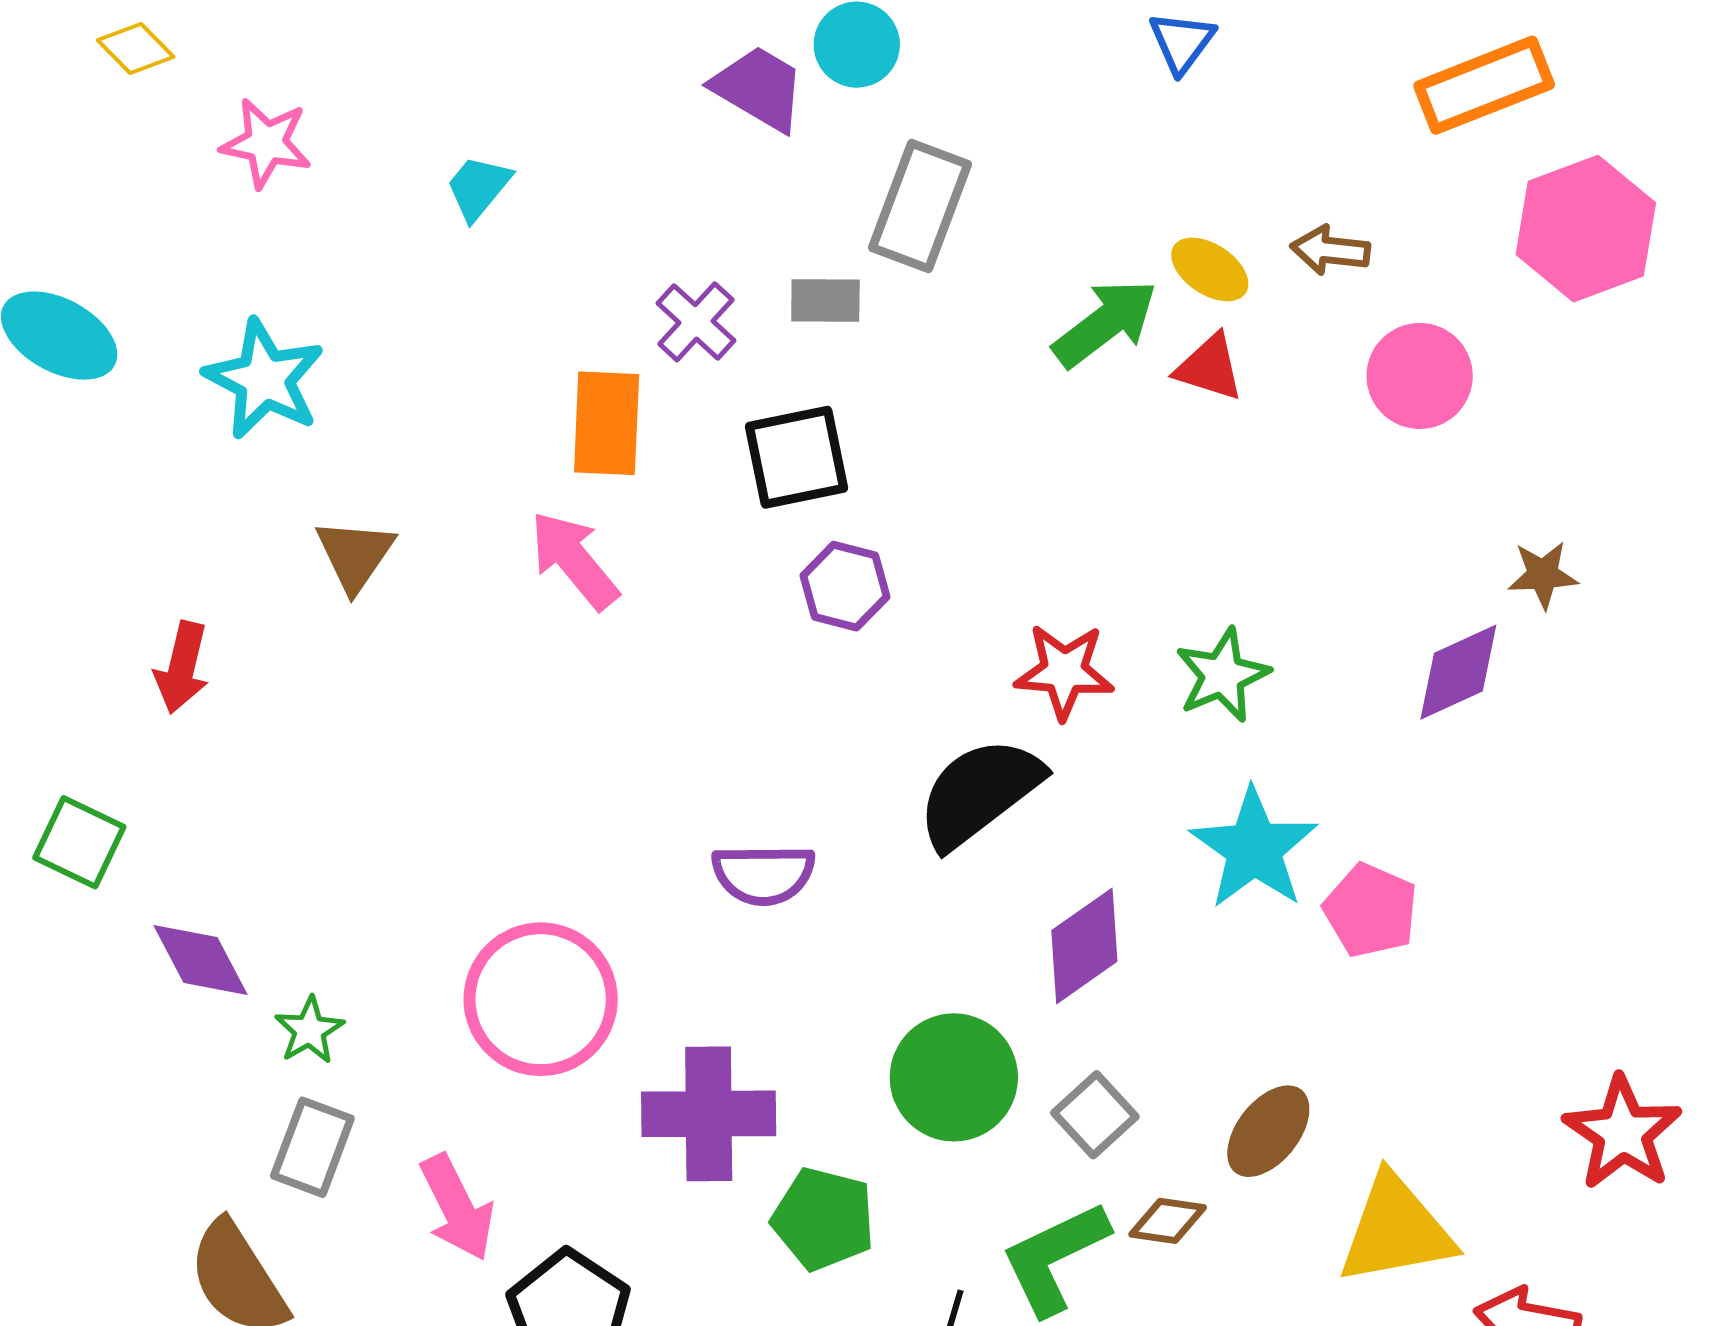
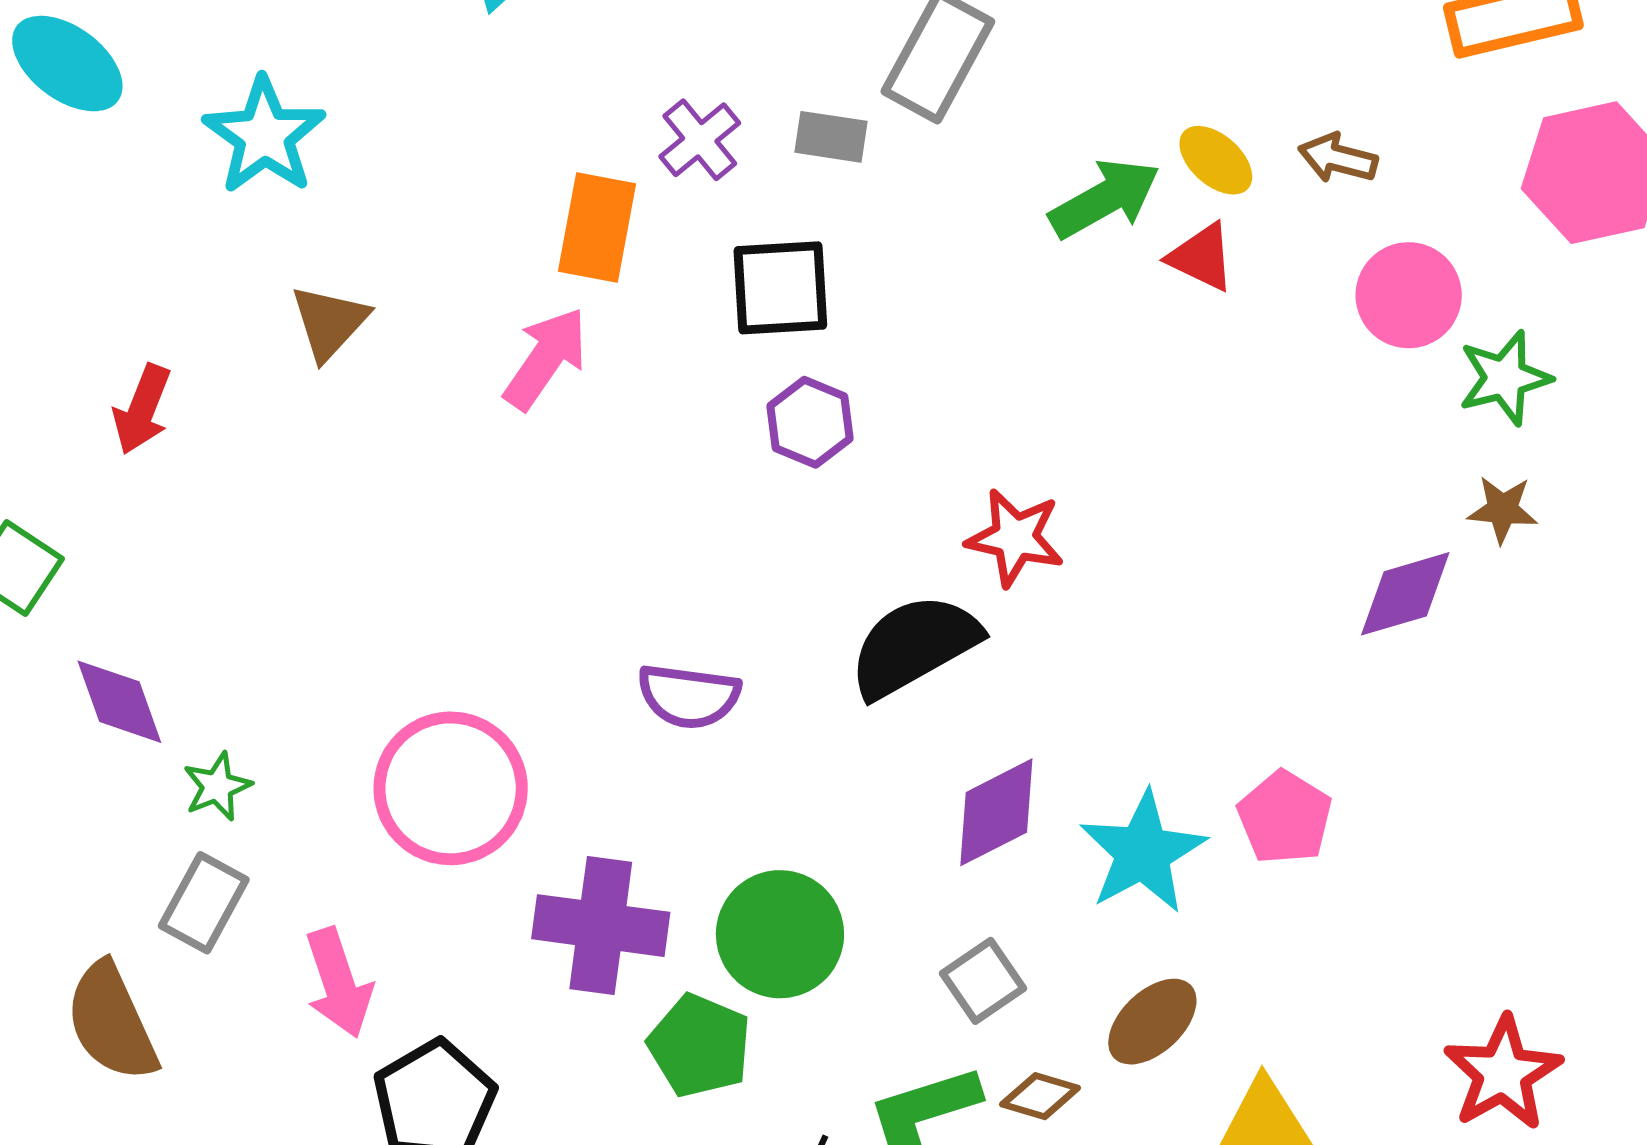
pink arrow: (574, 560) -> (546, 358), turned 66
green star: (1222, 675) -> (1505, 378), moved
cyan star: (1254, 848) -> (1143, 852), moved
green circle: (954, 1077) -> (780, 934), moved

